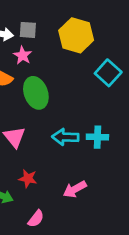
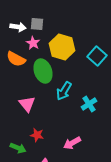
yellow hexagon: (76, 35) -> (62, 47), moved
cyan arrow: (65, 137) -> (64, 91), moved, turned -60
cyan cross: (97, 137) -> (89, 104), turned -35

